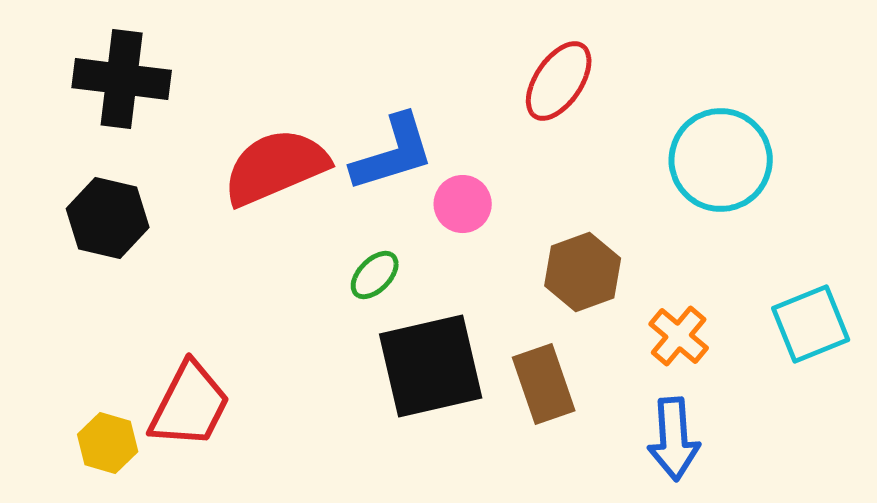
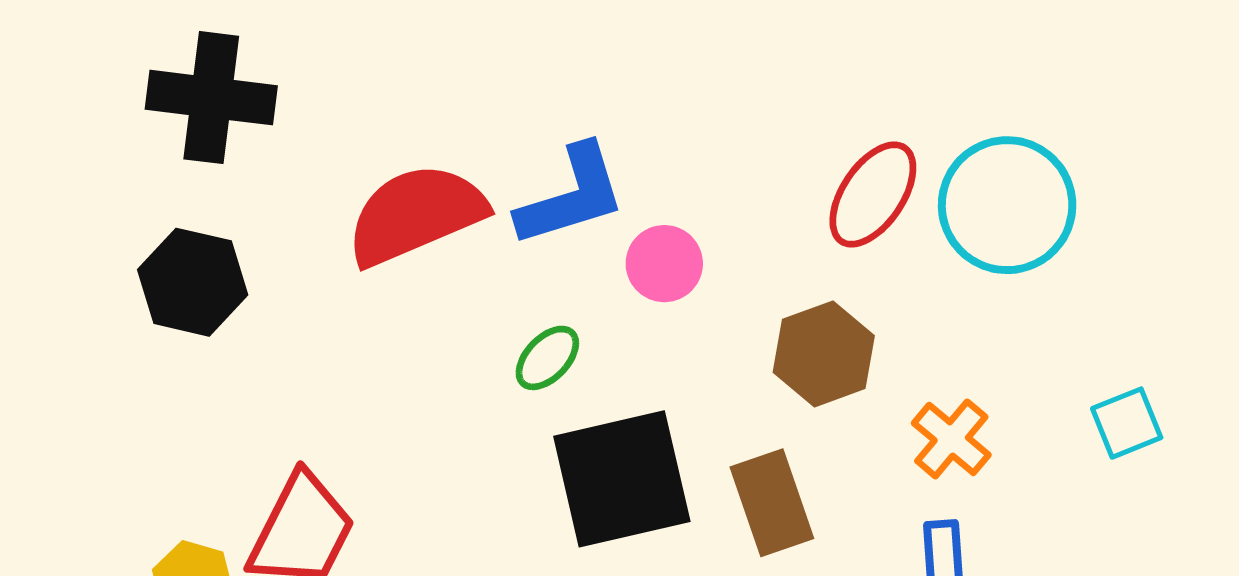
red ellipse: (559, 81) -> (873, 195), moved
cyan square: (811, 324) -> (1127, 423), size x0.7

